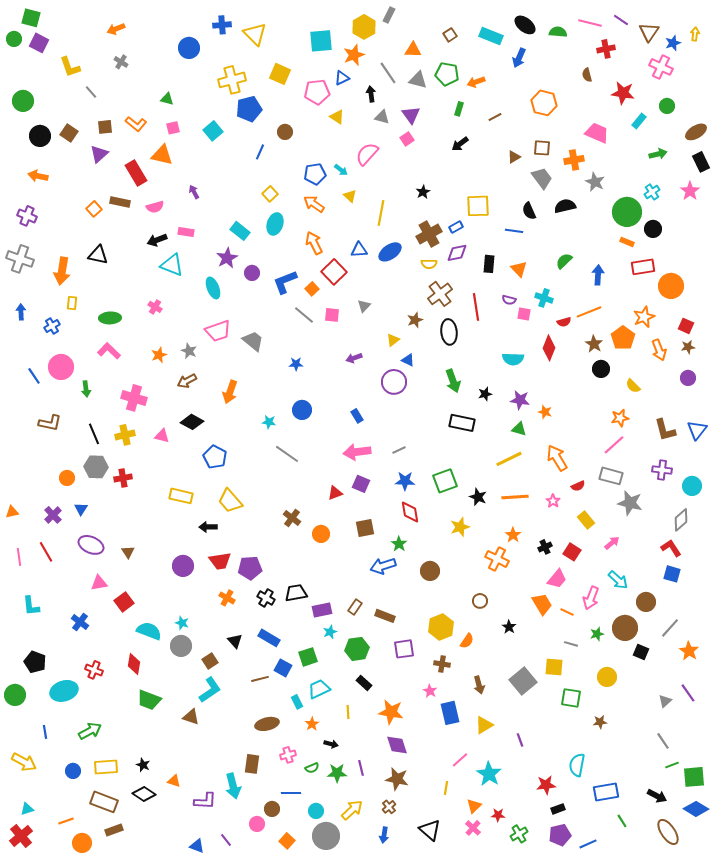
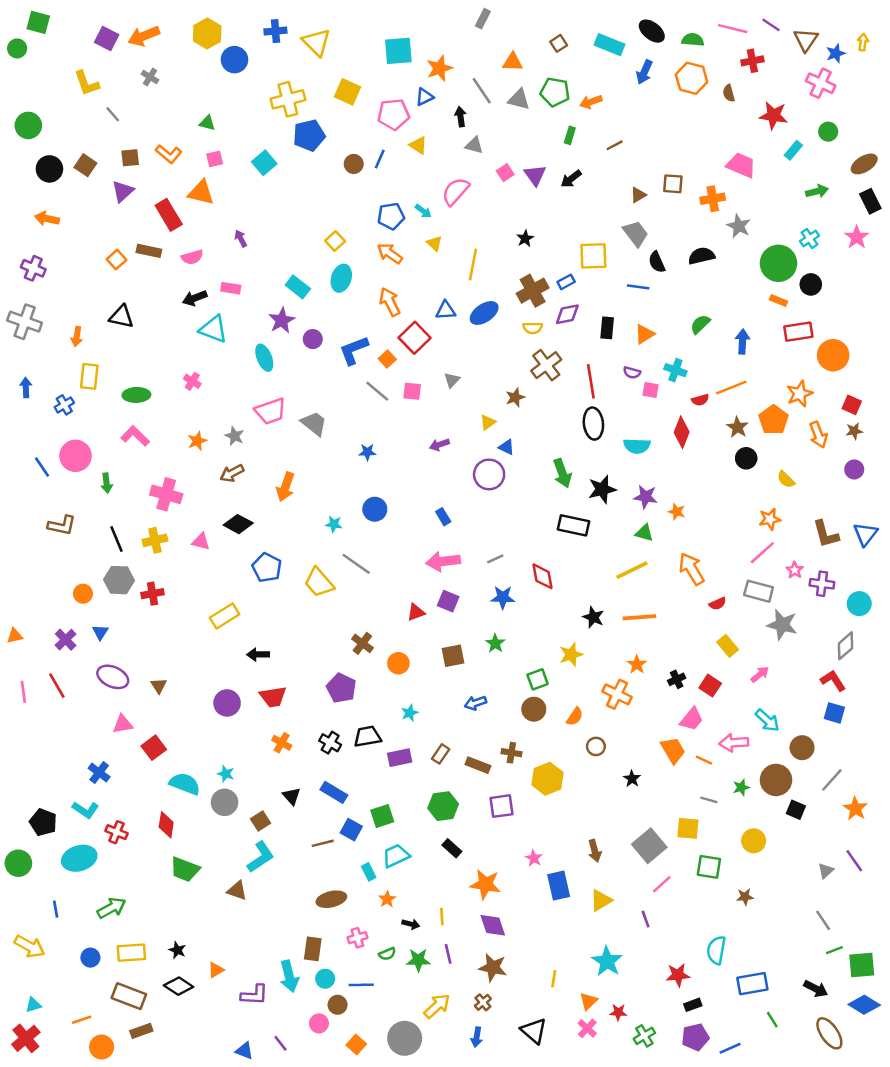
yellow hexagon: (364, 27) -> (207, 34), moved
orange arrow: (116, 29) -> (144, 36), size x1.4
purple square: (39, 43) -> (107, 39), moved
orange hexagon: (544, 103) -> (692, 78), moved
purple triangle: (411, 115) -> (535, 175), moved
blue line: (260, 152) -> (380, 159), moved
gray trapezoid: (542, 178) -> (636, 233), moved
orange triangle: (519, 269) -> (644, 334), turned 42
orange arrow: (62, 271) -> (77, 337), size x0.6
yellow rectangle: (72, 303) -> (89, 376), size x1.5
black ellipse: (449, 332) -> (593, 424), moved
black star: (485, 394) -> (602, 489), size x1.6
green square: (445, 481) -> (538, 679), moved, size x0.7
yellow rectangle: (181, 496) -> (225, 616), turned -45
yellow trapezoid: (230, 501) -> (319, 582), moved
pink star: (553, 501) -> (795, 570), moved
red diamond: (410, 512) -> (542, 576), moved
green star: (399, 544) -> (495, 643), moved
blue arrow: (383, 566) -> (475, 703), size x0.7
purple pentagon: (250, 568) -> (341, 688), moved, turned 30
pink arrow: (591, 598) -> (734, 743), turned 65
cyan L-shape: (31, 606) -> (85, 810), moved, turned -50
cyan star: (330, 632) -> (410, 713), moved
orange semicircle: (467, 641) -> (575, 717), moved
brown cross: (442, 664) -> (511, 753), moved
yellow line: (348, 712) -> (442, 917), moved
pink line: (460, 760) -> (662, 884), moved
orange triangle: (174, 781) -> (216, 970), turned -48
cyan circle: (316, 811) -> (325, 979), moved

